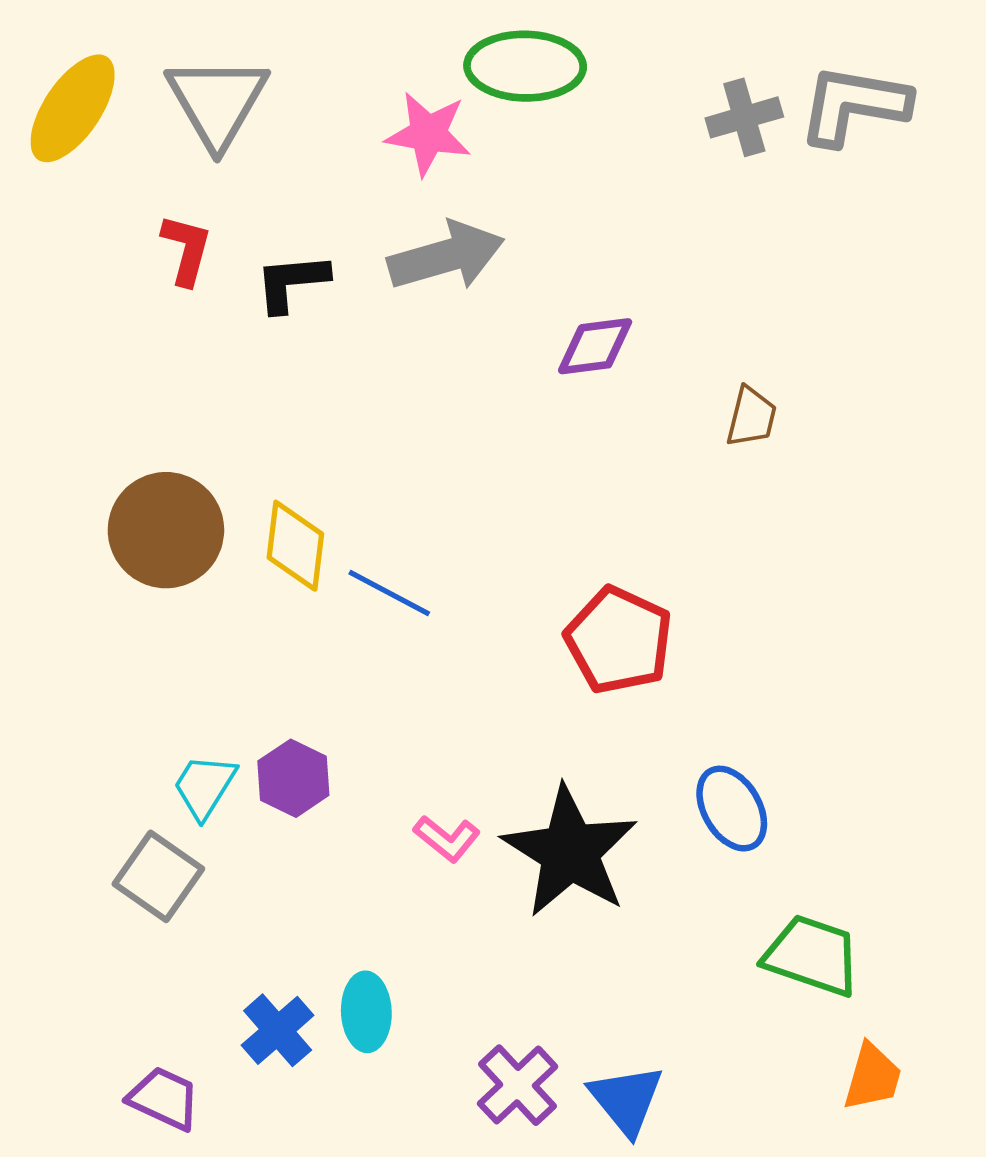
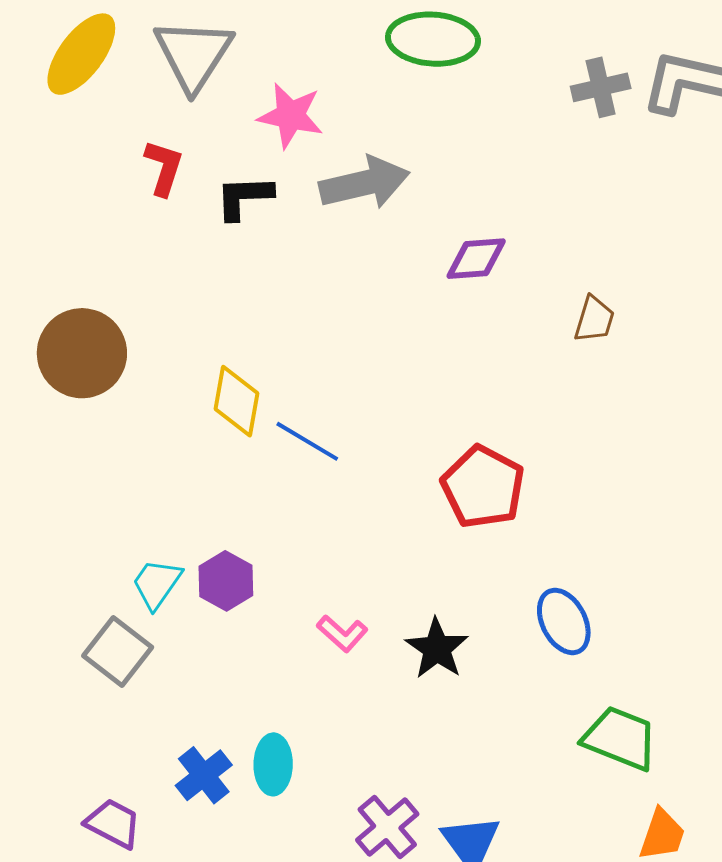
pink star: (428, 134) -> (291, 116), moved
brown circle: (166, 530) -> (82, 353), moved
black star: (570, 852) -> (437, 649), size x0.6

